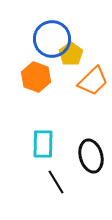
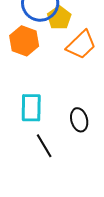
black ellipse: (91, 156) -> (79, 120), size x0.7

